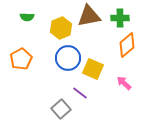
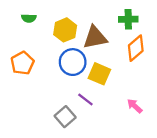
brown triangle: (89, 16) -> (95, 37), moved
pink arrow: (124, 83) -> (135, 106), moved

